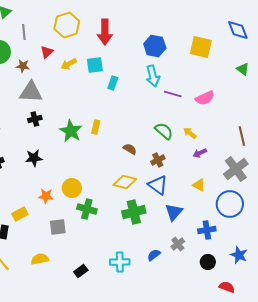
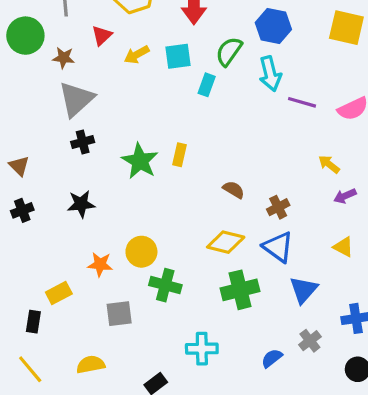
gray triangle: (31, 92) -> (76, 99), turned -45
green semicircle: (164, 131) -> (229, 51), moved, turned -96
cyan cross: (120, 262) -> (202, 349), moved

